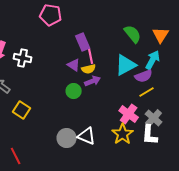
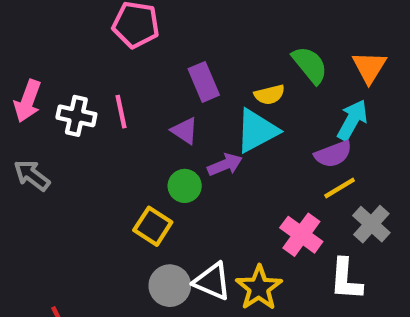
pink line: (91, 56) -> (121, 112), moved
cyan triangle: (126, 65) -> (257, 131), moved
yellow semicircle: (89, 69) -> (270, 95), moved
yellow square: (22, 110) -> (153, 226), moved
gray cross: (154, 118) -> (371, 224), moved
yellow star: (123, 134) -> (259, 288), moved

